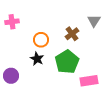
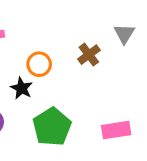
black star: (37, 59) -> (21, 88), moved
green pentagon: (67, 62) -> (52, 127), moved

